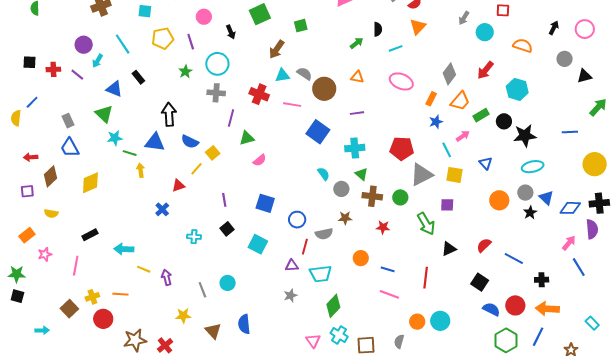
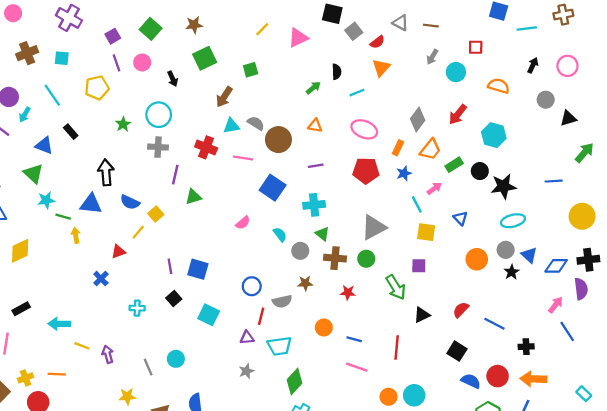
cyan square: (145, 11) -> (62, 58), moved
purple line: (191, 42) -> (117, 63), moved
red pentagon: (402, 148) -> (366, 171), moved
pink semicircle: (260, 160) -> (243, 223), moved
gray triangle: (421, 175) -> (374, 227), moved
blue square: (265, 203) -> (198, 269), moved

